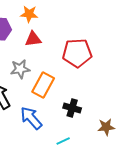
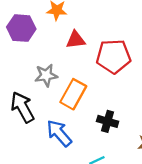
red triangle: (33, 39) -> (76, 40), moved

